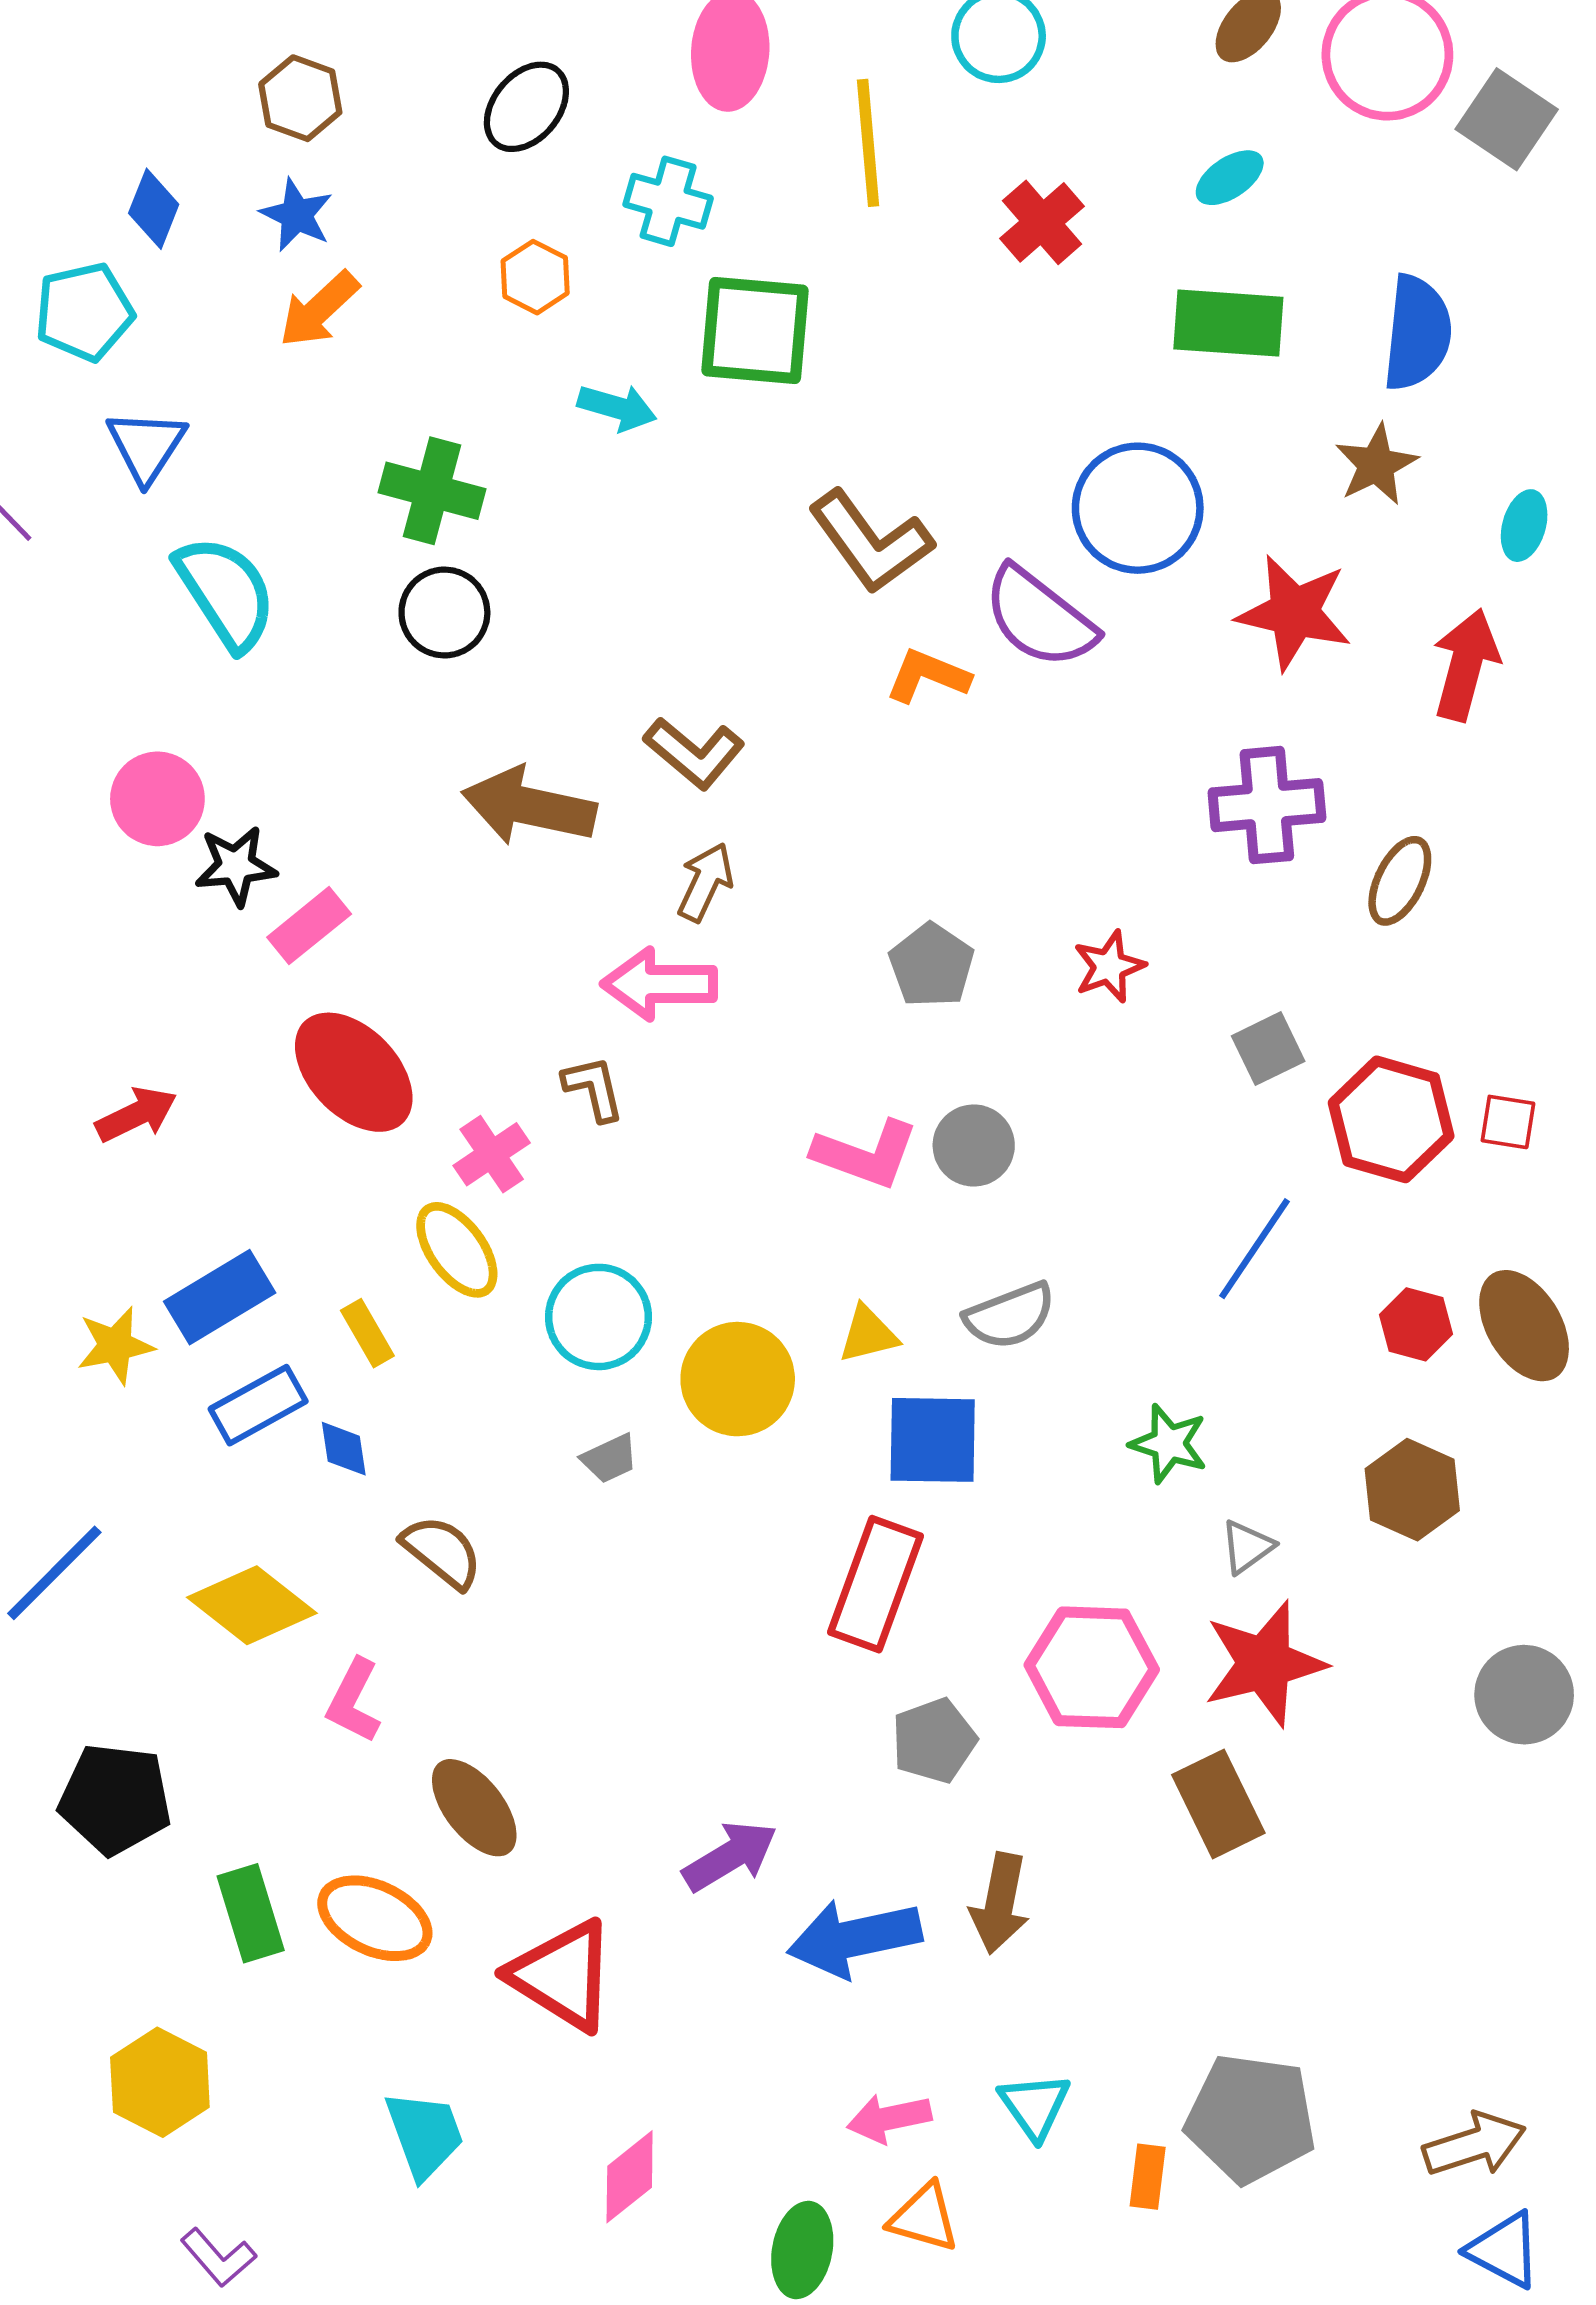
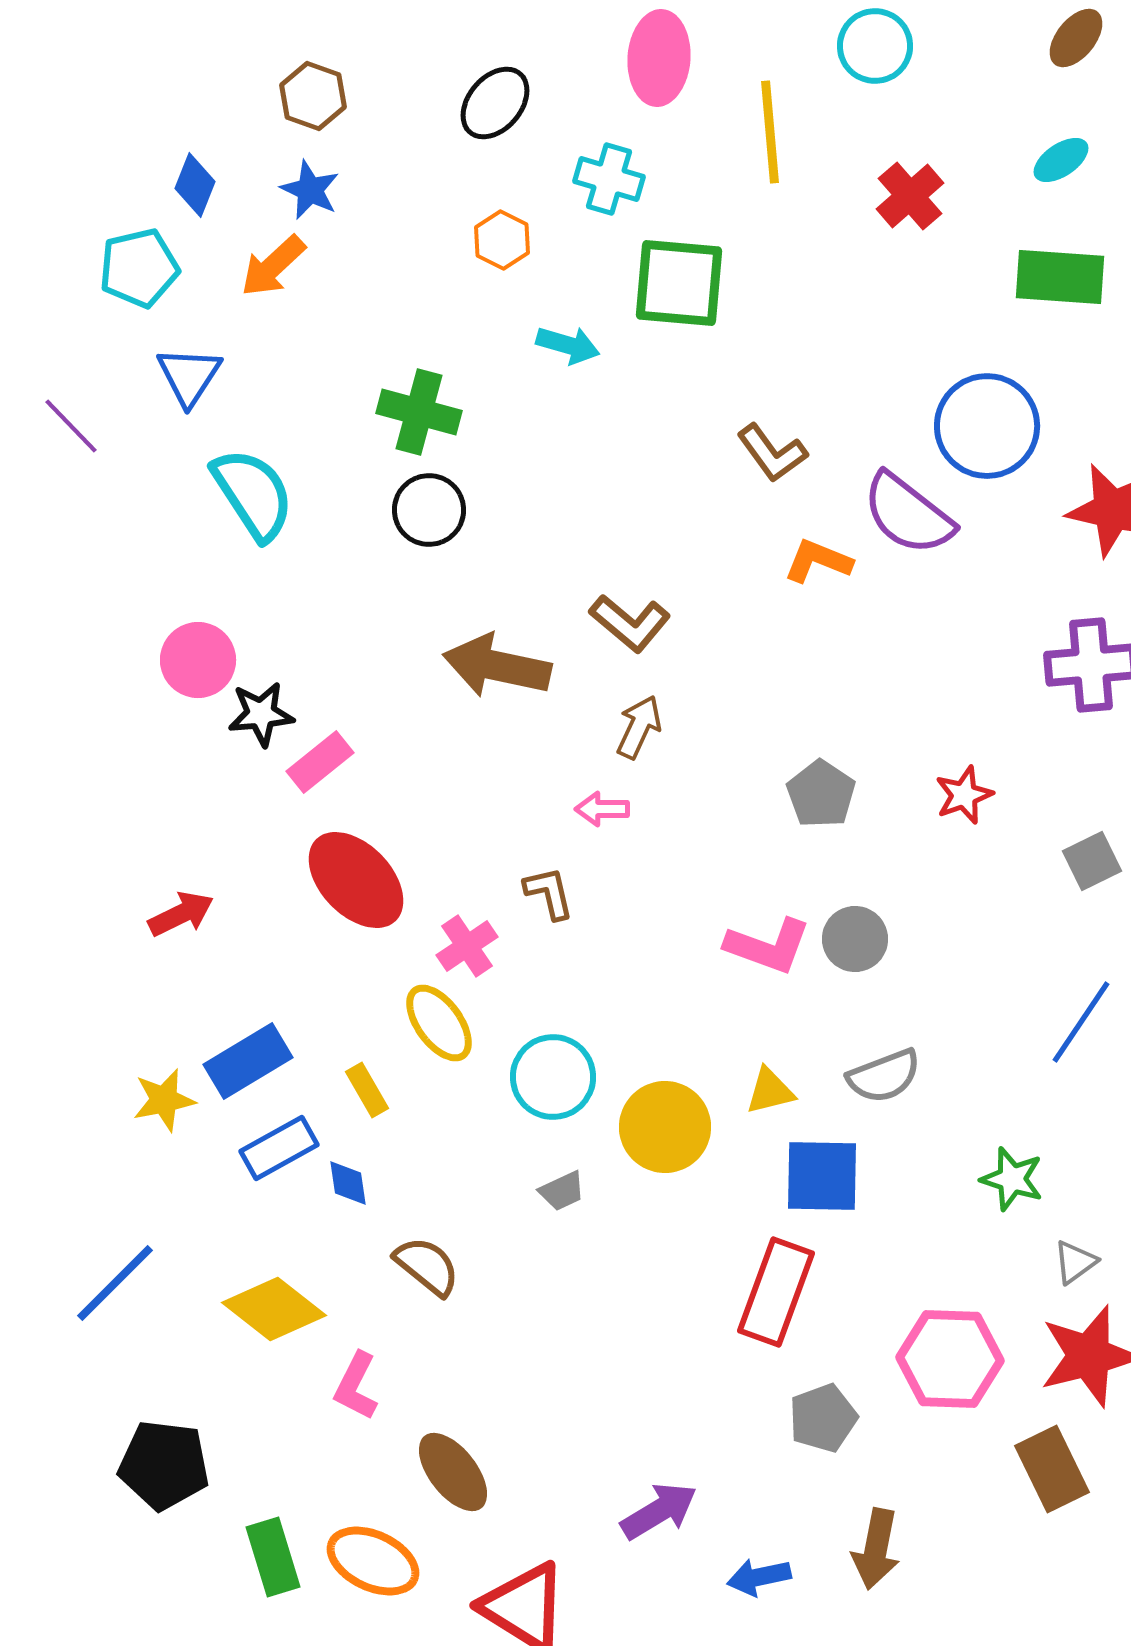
orange arrow: (319, 309) -> (273, 266), moved
brown L-shape: (871, 542) -> (772, 453), size x0.7
pink arrow: (659, 984) -> (602, 809), size x0.6
blue arrow: (854, 1938) -> (759, 1577), size x0.6

